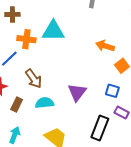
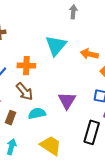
cyan triangle: (53, 31) -> (56, 46), moved, turned -45
orange cross: (26, 39) -> (26, 66), moved

